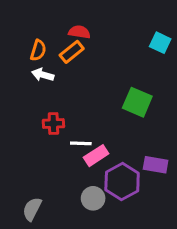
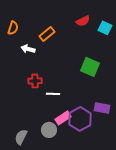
red semicircle: (79, 32) -> (83, 21), moved, turned 144
orange semicircle: (38, 50) -> (13, 28), moved
pink rectangle: (96, 156) -> (63, 118), moved
gray circle: (93, 198) -> (49, 130), moved

